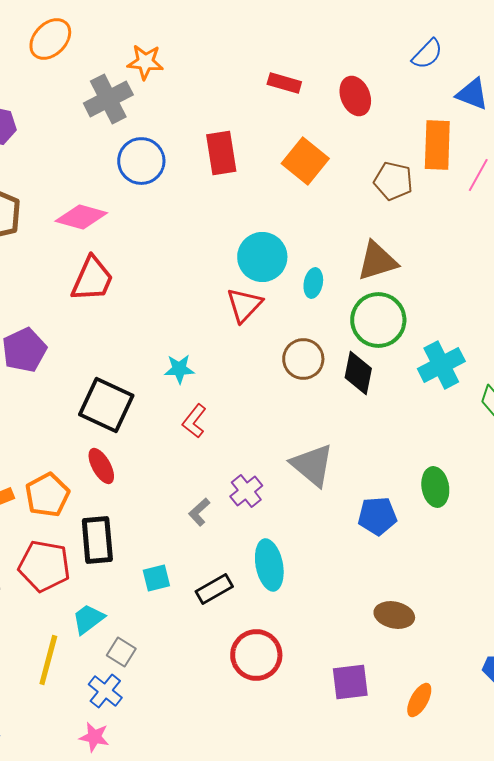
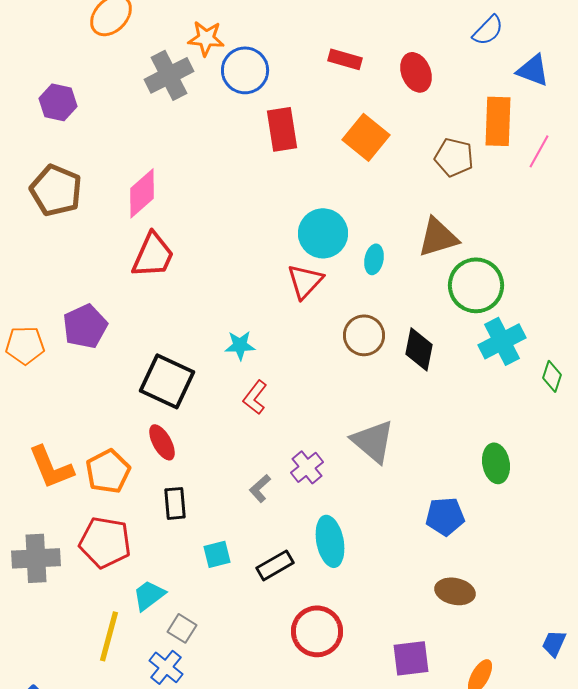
blue circle: (141, 161) -> (245, 70), moved
pink diamond: (81, 217) -> (142, 193), turned -57
green circle: (378, 320) -> (476, 285), moved
blue pentagon: (377, 516) -> (445, 516), moved
black rectangle: (97, 540) -> (175, 503), moved, size x0.7

